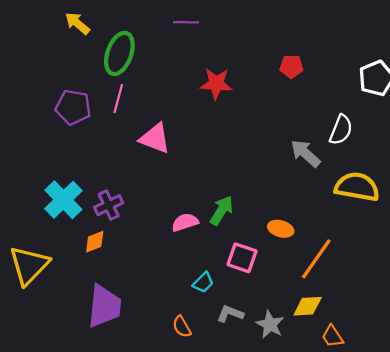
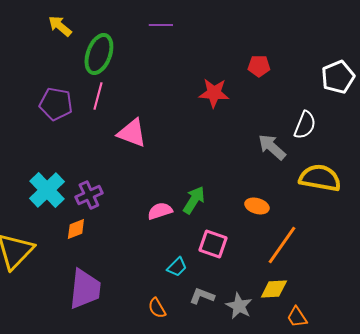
red star: (216, 84) -> (214, 93), moved
orange ellipse: (281, 229) -> (257, 206), moved

